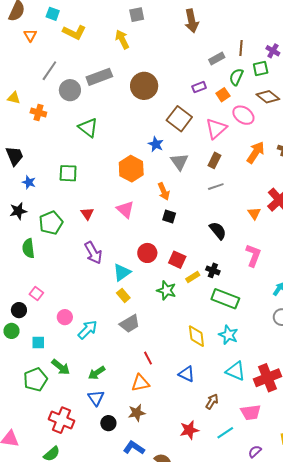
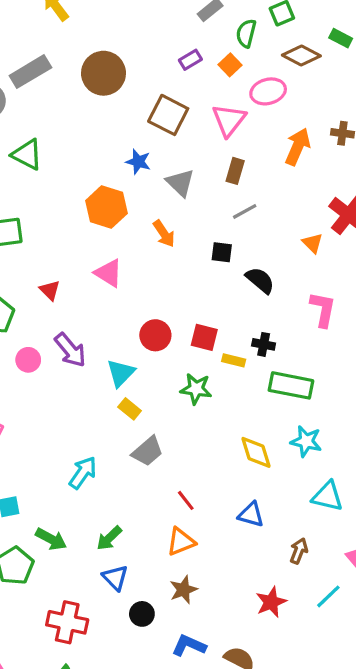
pink ellipse: (243, 115) -> (268, 91), turned -40
black square: (169, 216) -> (222, 252), moved
yellow rectangle: (193, 277) -> (234, 360), turned 56
pink circle: (65, 317) -> (28, 360), moved

